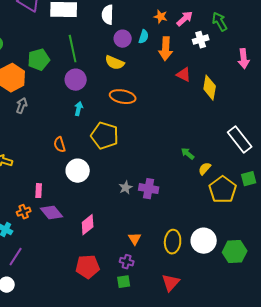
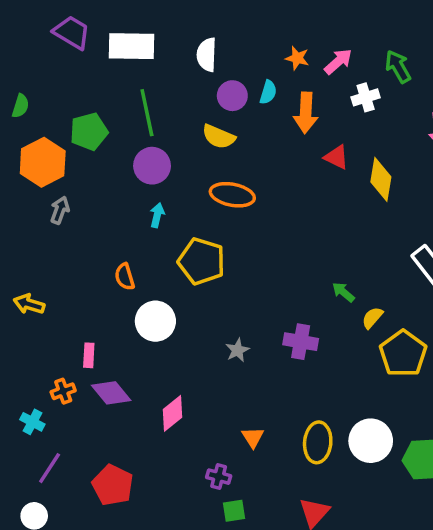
purple cross: (149, 189) -> (301, 342), moved
purple cross: (127, 262) -> (219, 477), moved
red pentagon: (88, 267) -> (113, 485), moved, turned 30

